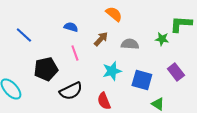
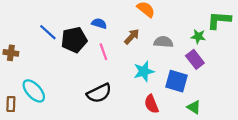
black pentagon: (46, 69) -> (74, 40), moved
purple rectangle: (176, 72) -> (195, 59), moved
red semicircle: (104, 101) -> (151, 104), moved

